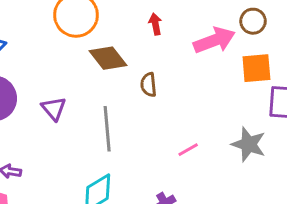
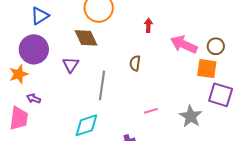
brown circle: (253, 21) -> (216, 46), moved
pink arrow: (214, 40) -> (184, 44), turned -148
brown diamond: (108, 58) -> (86, 38), moved

